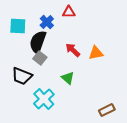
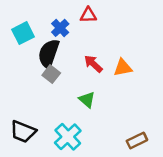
cyan square: (18, 26) -> (23, 33), turned -30
black trapezoid: (22, 76) -> (23, 132), moved
cyan cross: (44, 99) -> (68, 137), moved

